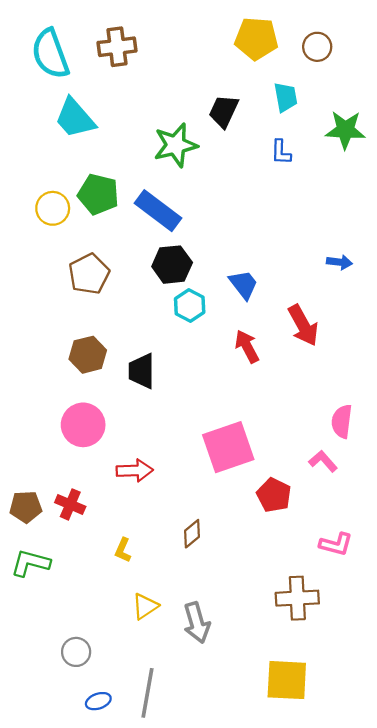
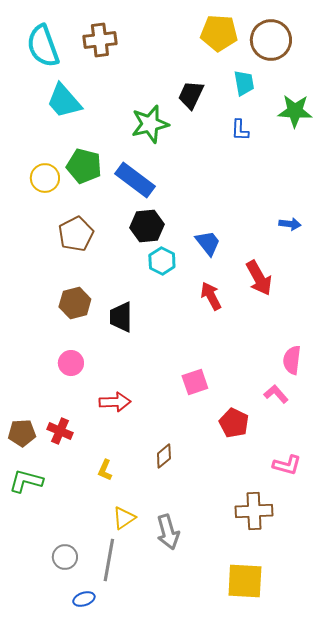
brown circle: (317, 47) -> (271, 40), size x1.6
pink circle: (83, 425) -> (71, 363), size x0.7
pink square: (228, 447) -> (195, 382), size x0.6
gray line: (147, 693) -> (109, 560), moved

